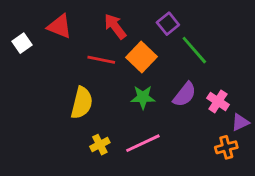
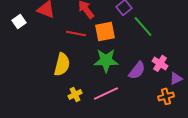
orange square: (142, 57) -> (105, 31), turned 35
purple semicircle: (185, 94) -> (137, 70), moved
green star: (143, 97) -> (106, 60), size x1.4

